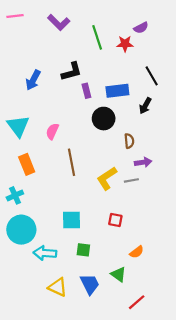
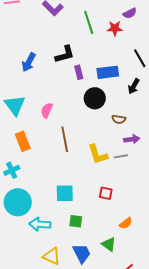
brown semicircle: (129, 141) -> (119, 119), turned 104
yellow L-shape: (107, 178) -> (98, 154), turned -75

